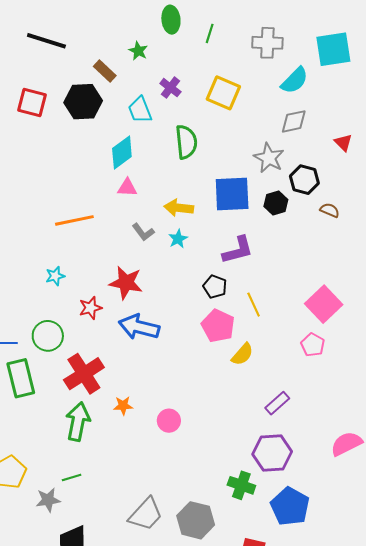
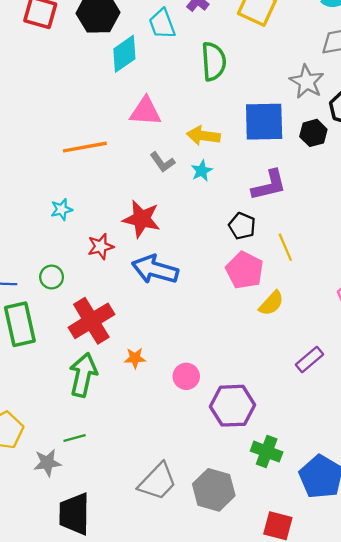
cyan diamond: (122, 153) -> (124, 54), moved
pink triangle: (127, 188) -> (145, 111), size x1.4
green circle: (48, 336) -> (52, 277), size x0.7
purple hexagon: (272, 453) -> (232, 406), moved

